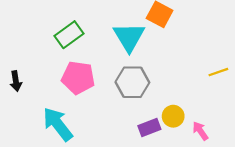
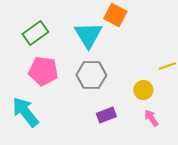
yellow circle: (173, 116) -> (143, 90), moved

